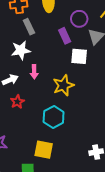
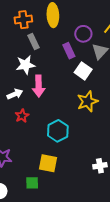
white square: (79, 56) -> (83, 71), turned 30
pink arrow: (34, 72) -> (39, 86), size x1.5
yellow star: (63, 85) -> (87, 101), moved

